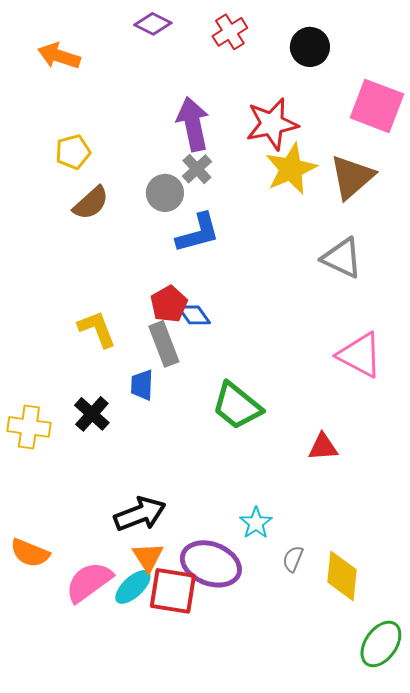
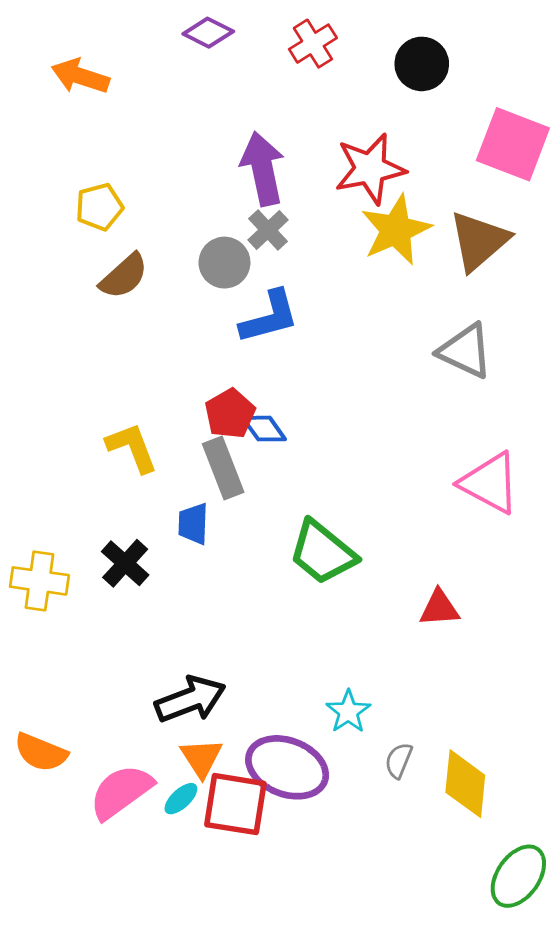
cyan ellipse: (133, 587) -> (181, 799), size x0.7

